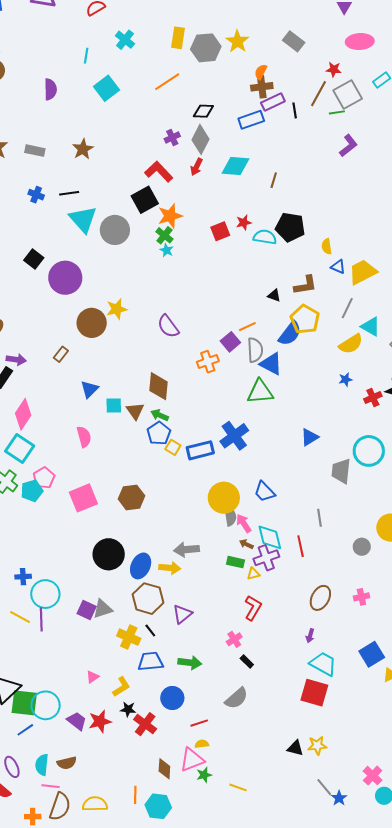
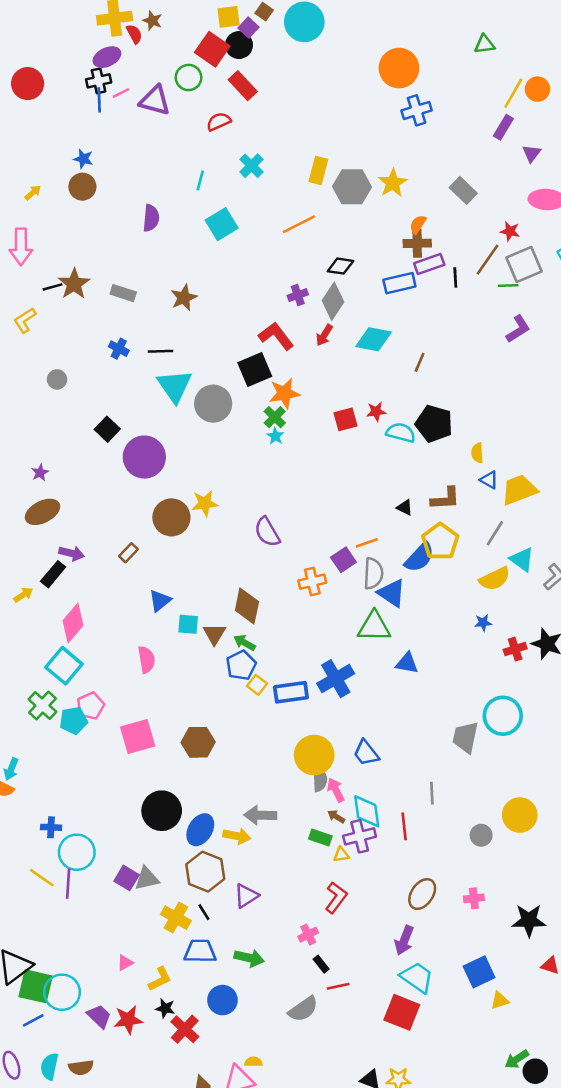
blue triangle: (310, 437) -> (407, 663), moved, turned 36
purple arrow: (310, 636) -> (404, 940), size x1.6
red line: (199, 723) -> (338, 986), moved

